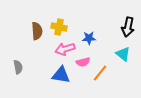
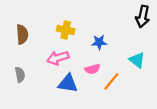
black arrow: (128, 27) -> (143, 17), moved
brown semicircle: (37, 31) -> (22, 34), moved
pink arrow: (65, 49) -> (58, 58), moved

